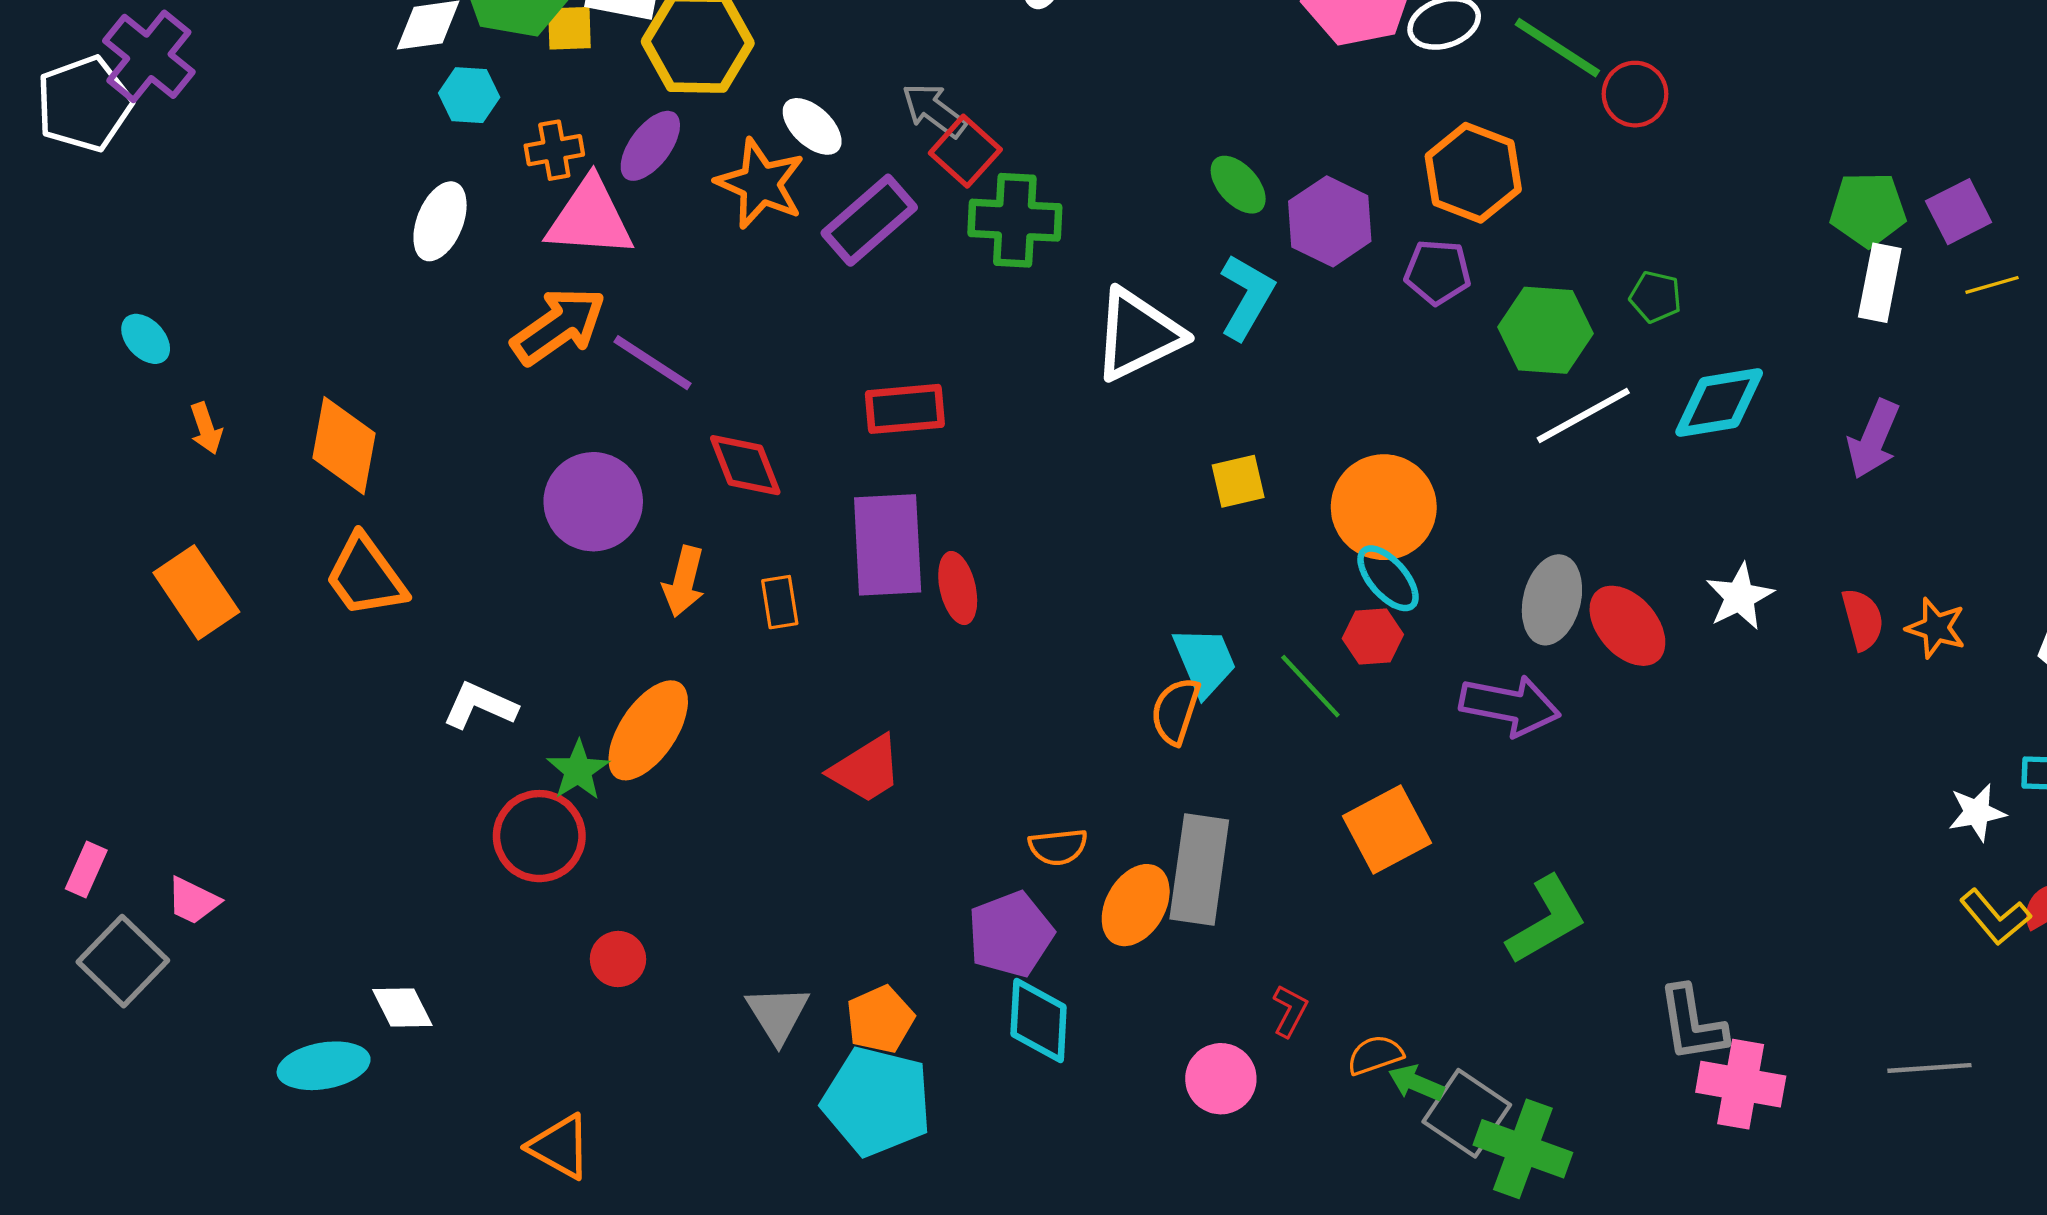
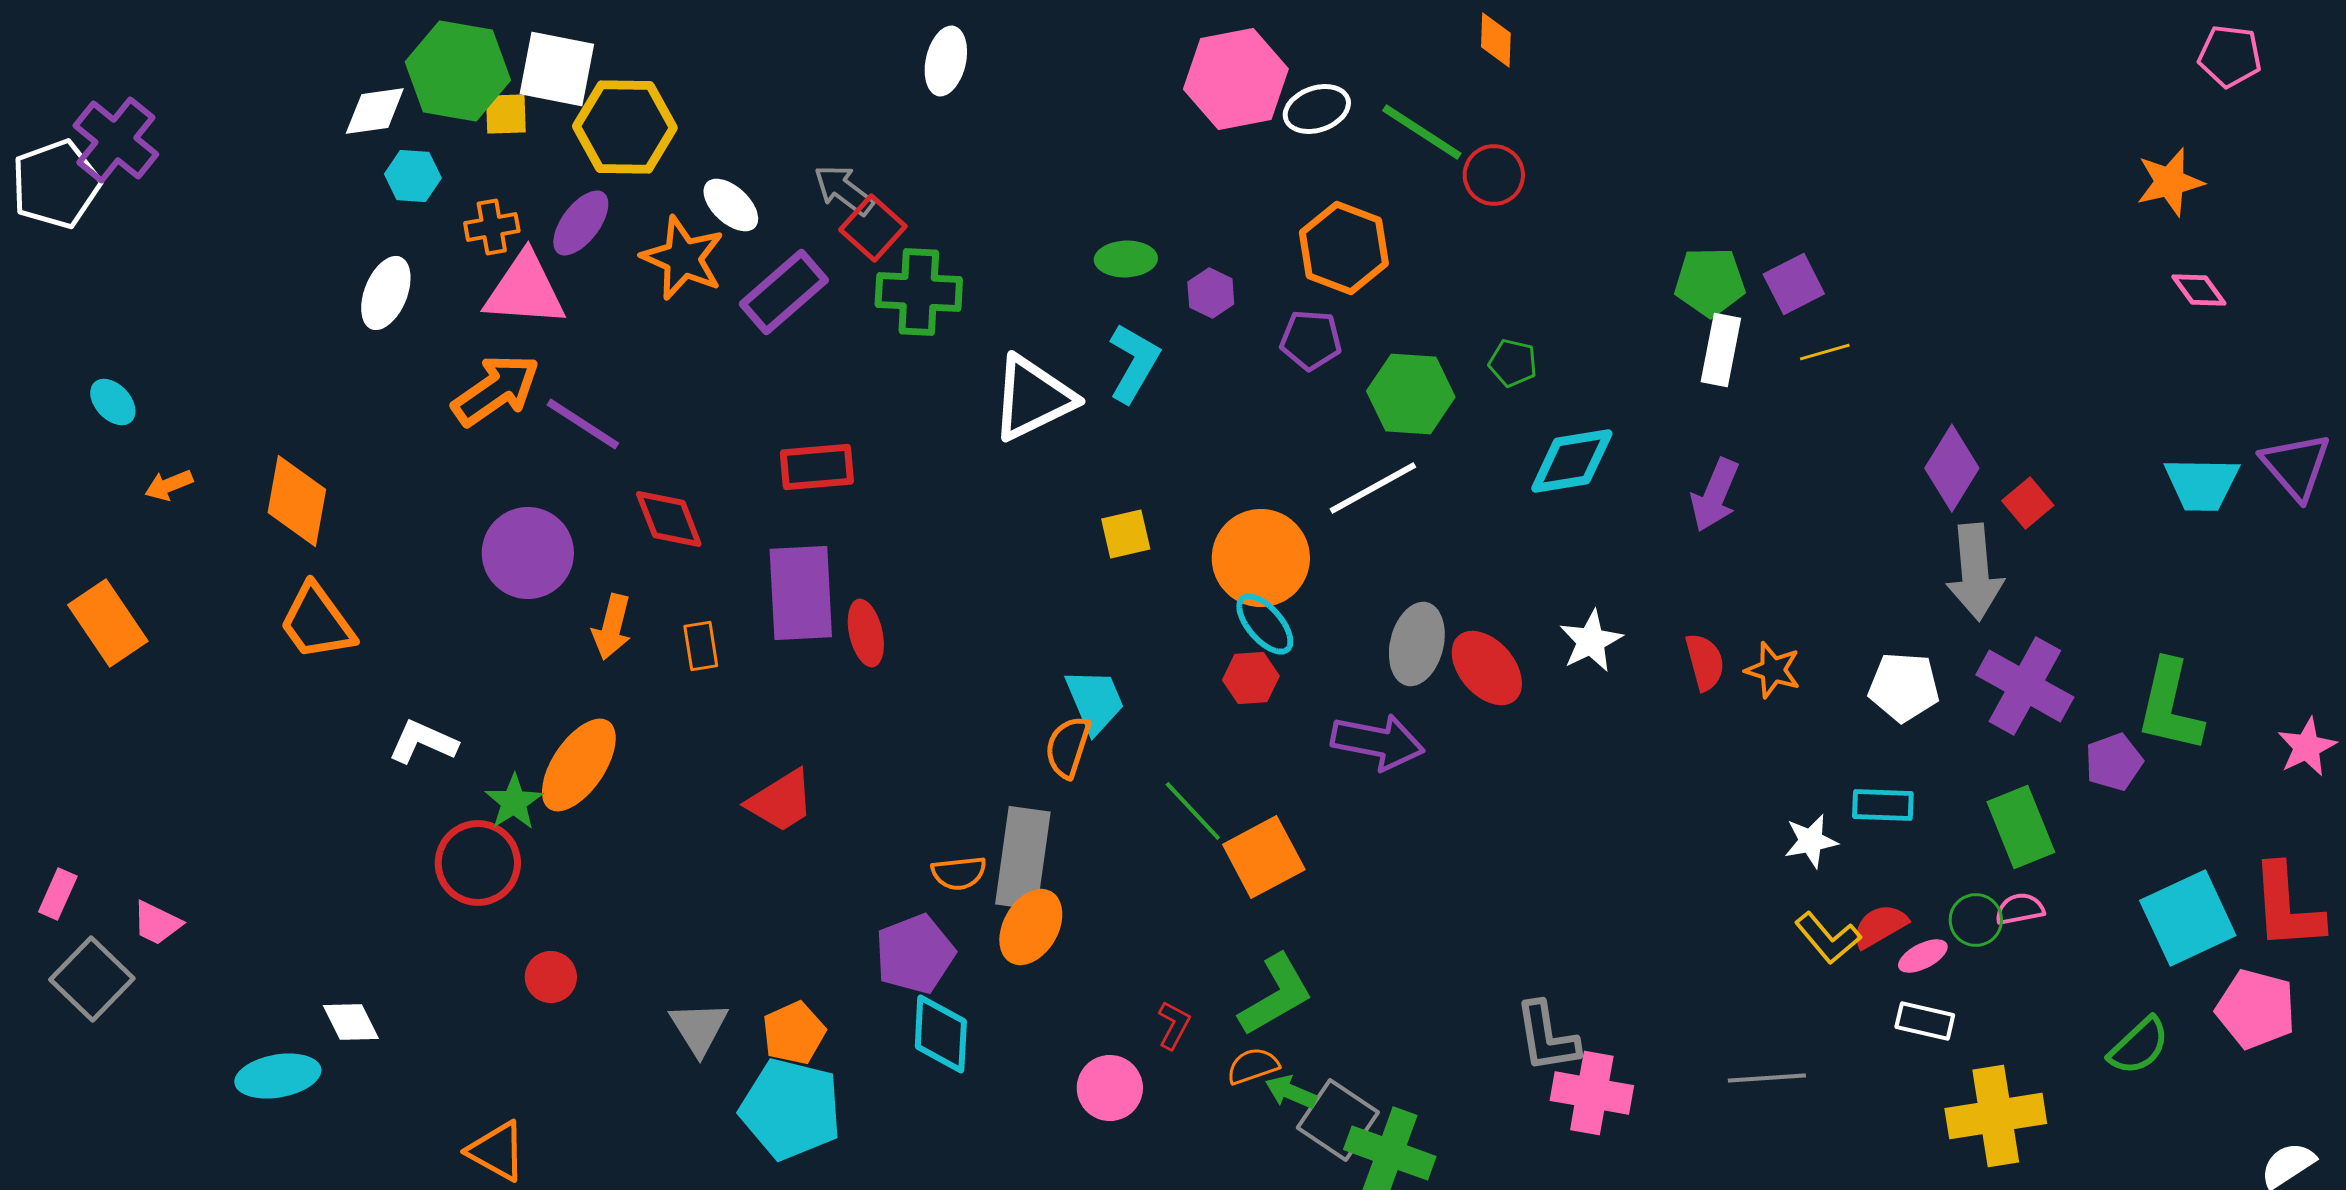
green ellipse: (1238, 185) -> (1126, 259), turned -50
purple hexagon: (1330, 221) -> (1211, 293), size x0.6
white line: (1583, 415) -> (1373, 488), moved
orange arrow: (206, 428) -> (169, 485), turned 87
orange rectangle: (196, 592) -> (108, 623), moved
green line: (1310, 686) -> (1193, 811), moved
gray rectangle: (1199, 870) -> (1023, 858), moved
green L-shape: (1547, 920) -> (1276, 995), moved

